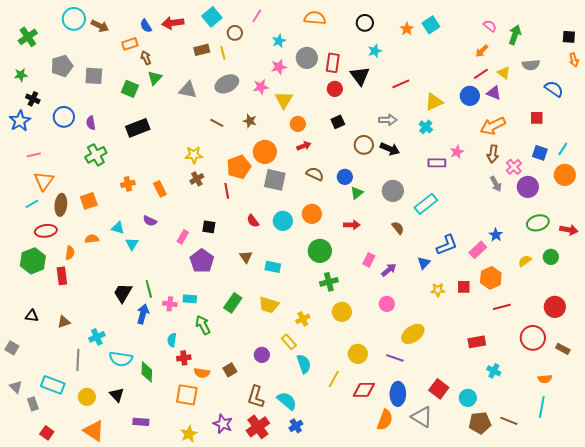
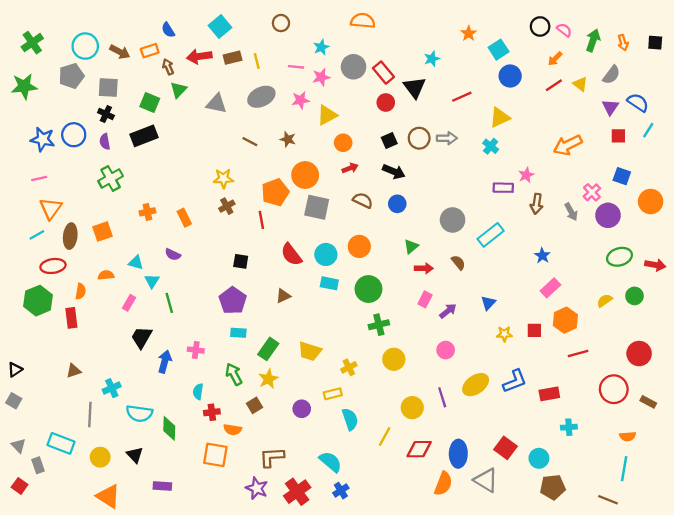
pink line: (257, 16) -> (296, 67), moved, turned 64
cyan square: (212, 17) -> (220, 26), moved
cyan circle: (74, 19) -> (85, 46), moved
red arrow: (173, 23) -> (199, 56), moved
black circle: (365, 23) -> (540, 26), moved
cyan square: (431, 25) -> (499, 50), moved
brown arrow: (100, 26) -> (120, 52), moved
brown circle: (235, 33) -> (281, 23), moved
orange arrow: (574, 60) -> (623, 43), moved
red rectangle: (333, 63) -> (383, 73), turned -48
gray semicircle: (531, 65) -> (611, 75), turned -48
green star: (21, 75) -> (24, 86), size x1.6
purple triangle: (494, 93) -> (610, 107), moved, turned 42
blue circle: (470, 96) -> (510, 76), moved
black cross: (33, 99) -> (106, 114), moved
yellow triangle: (284, 100) -> (327, 115), turned 30
blue star: (20, 121) -> (43, 139), moved, turned -30
black rectangle: (138, 128) -> (144, 136), moved
brown circle: (364, 145) -> (419, 138), moved
black arrow: (390, 149) -> (394, 172), moved
cyan line: (563, 149) -> (648, 130), moved
brown arrow: (493, 154) -> (537, 204), moved
green triangle: (357, 193) -> (411, 246), moved
red semicircle: (253, 221) -> (291, 254), size x1.5
red arrow: (352, 225) -> (424, 268), moved
blue star: (496, 235) -> (542, 256), moved
pink rectangle: (183, 237) -> (129, 303), moved
blue L-shape: (447, 245) -> (515, 381), moved
brown triangle: (246, 257) -> (283, 296), turned 40
cyan rectangle: (273, 267) -> (329, 283), moved
green line: (149, 289) -> (169, 303), moved
cyan rectangle: (190, 299) -> (238, 333), moved
black triangle: (32, 316) -> (15, 370), moved, turned -40
yellow rectangle: (289, 342) -> (333, 394), turned -63
purple line: (395, 358) -> (442, 397), moved, turned 54
brown square: (230, 370) -> (254, 405), moved
cyan cross: (494, 371) -> (569, 427), turned -32
brown L-shape: (256, 397) -> (272, 457), moved, turned 70
brown line: (509, 421) -> (608, 500), moved
red square: (47, 433) -> (20, 486), moved
yellow star: (189, 434) -> (268, 379), moved

